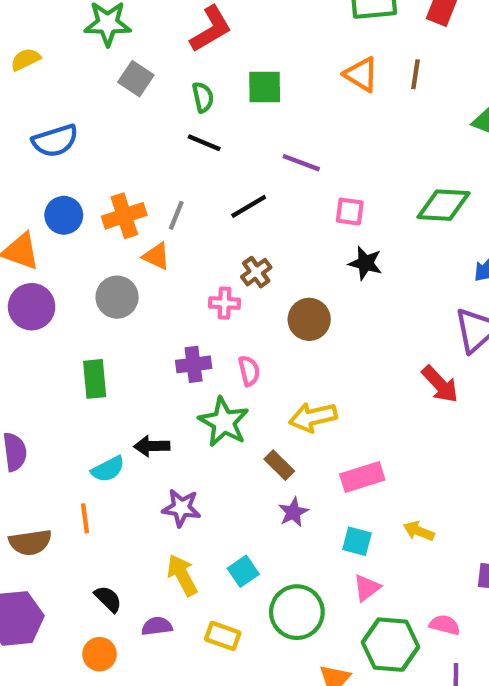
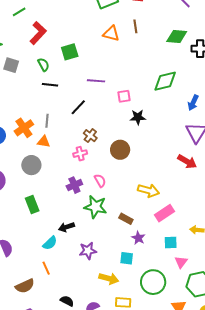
yellow arrow: (313, 417) -> (148, 191), moved, turned -135
cyan square: (243, 571) -> (127, 258), moved, turned -32
yellow arrow: (182, 575) -> (109, 279), moved, turned 150

